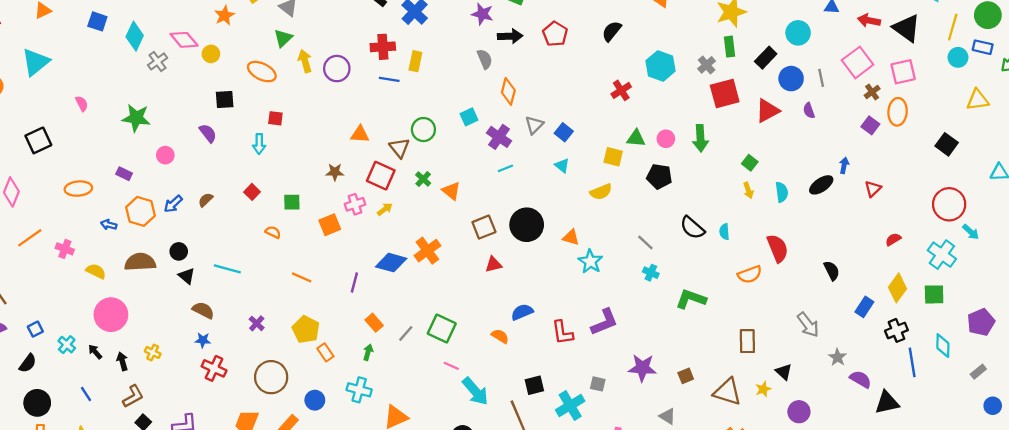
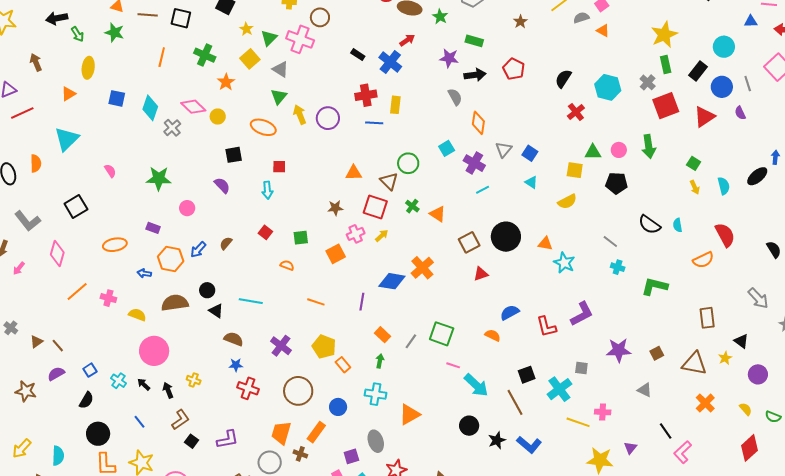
black semicircle: (612, 31) -> (563, 79), moved
purple cross: (257, 323) -> (281, 346), size x1.5

